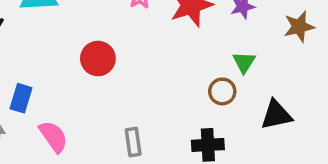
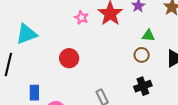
green triangle: (244, 62) -> (148, 36), turned -40

